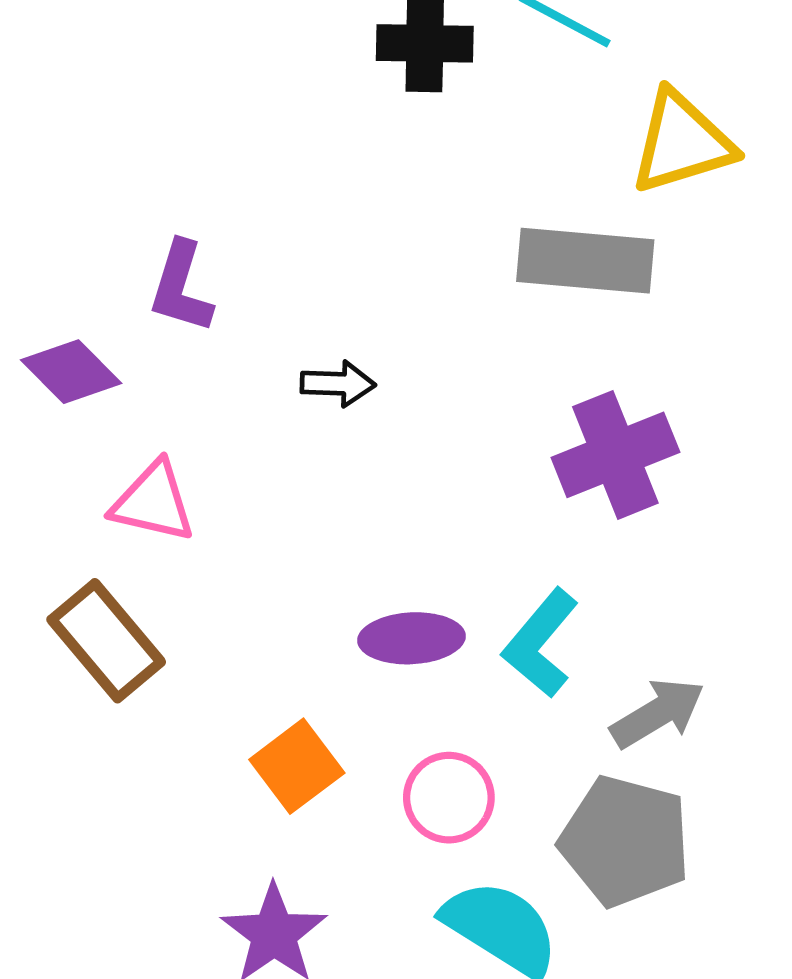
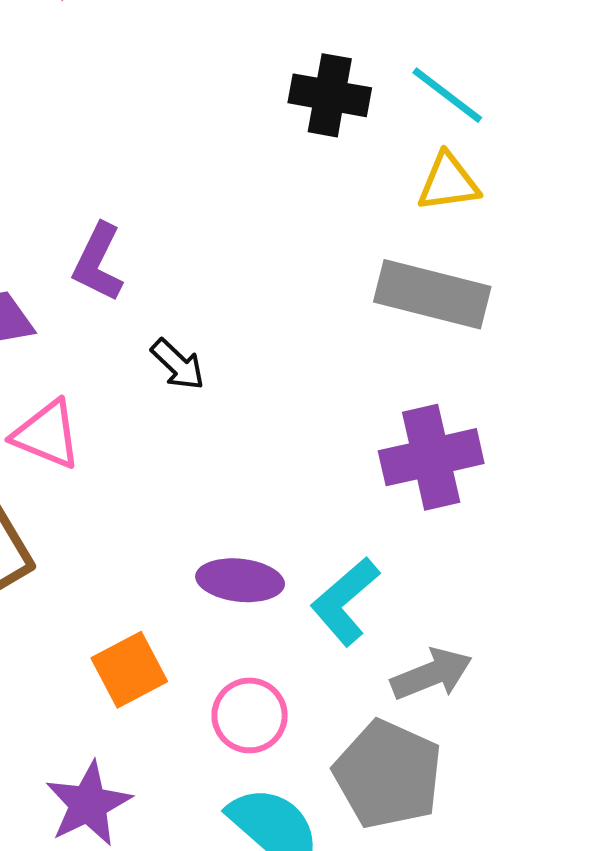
yellow triangle: (682, 142) -> (448, 182), moved, size x0.7
black arrow: (338, 384) -> (178, 364), moved, turned 32

